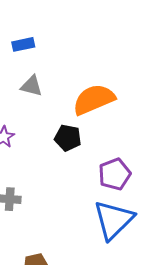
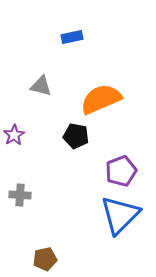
blue rectangle: (23, 44) -> (72, 37), moved

